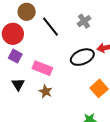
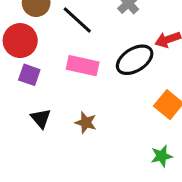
pink rectangle: (42, 68) -> (83, 66), moved

